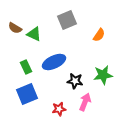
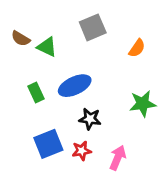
black star: (75, 81) -> (90, 119), moved
blue square: (27, 94) -> (48, 144), moved
pink arrow: (85, 102) -> (118, 158), moved

